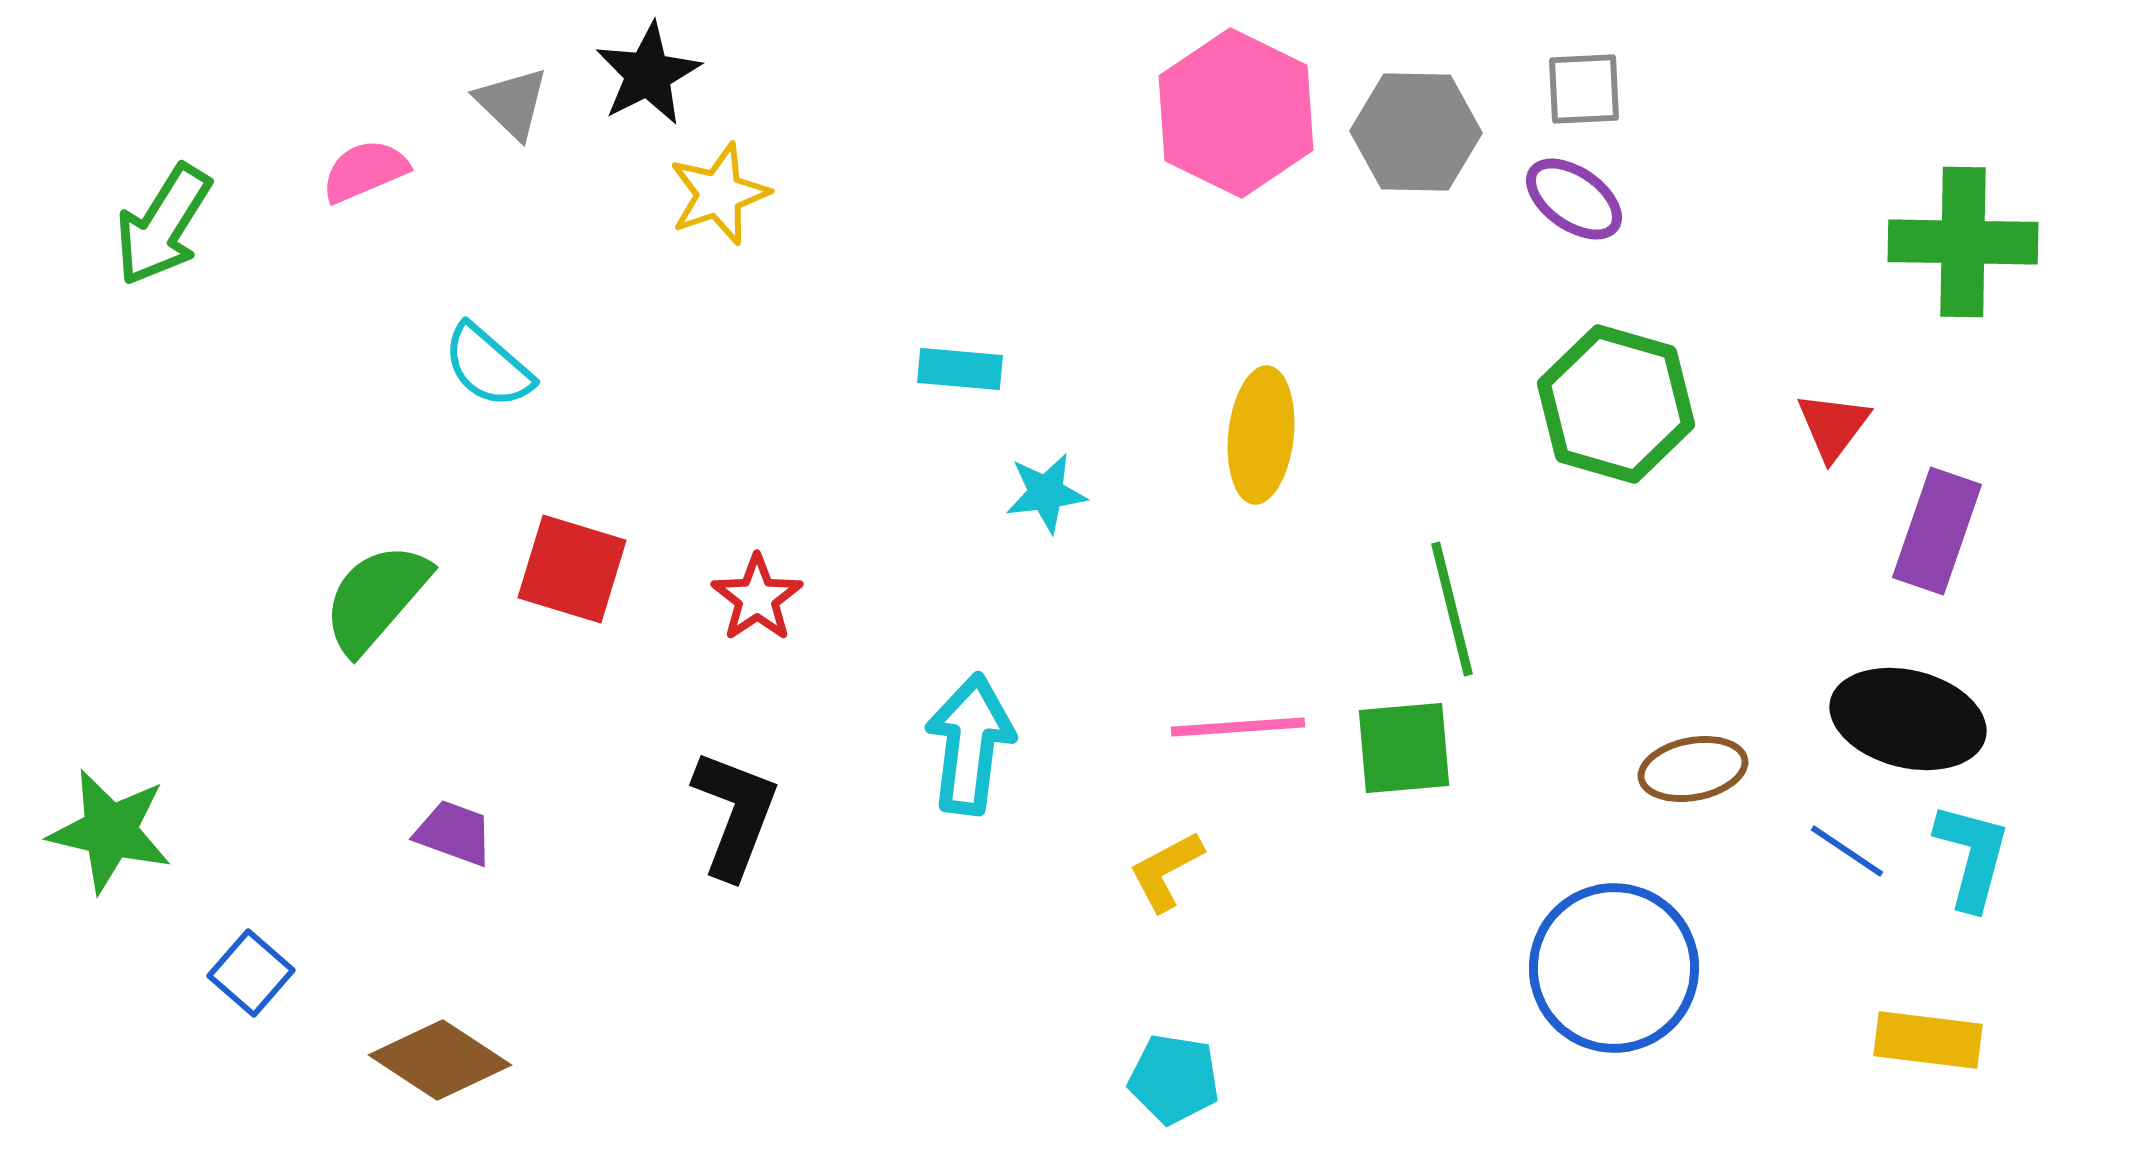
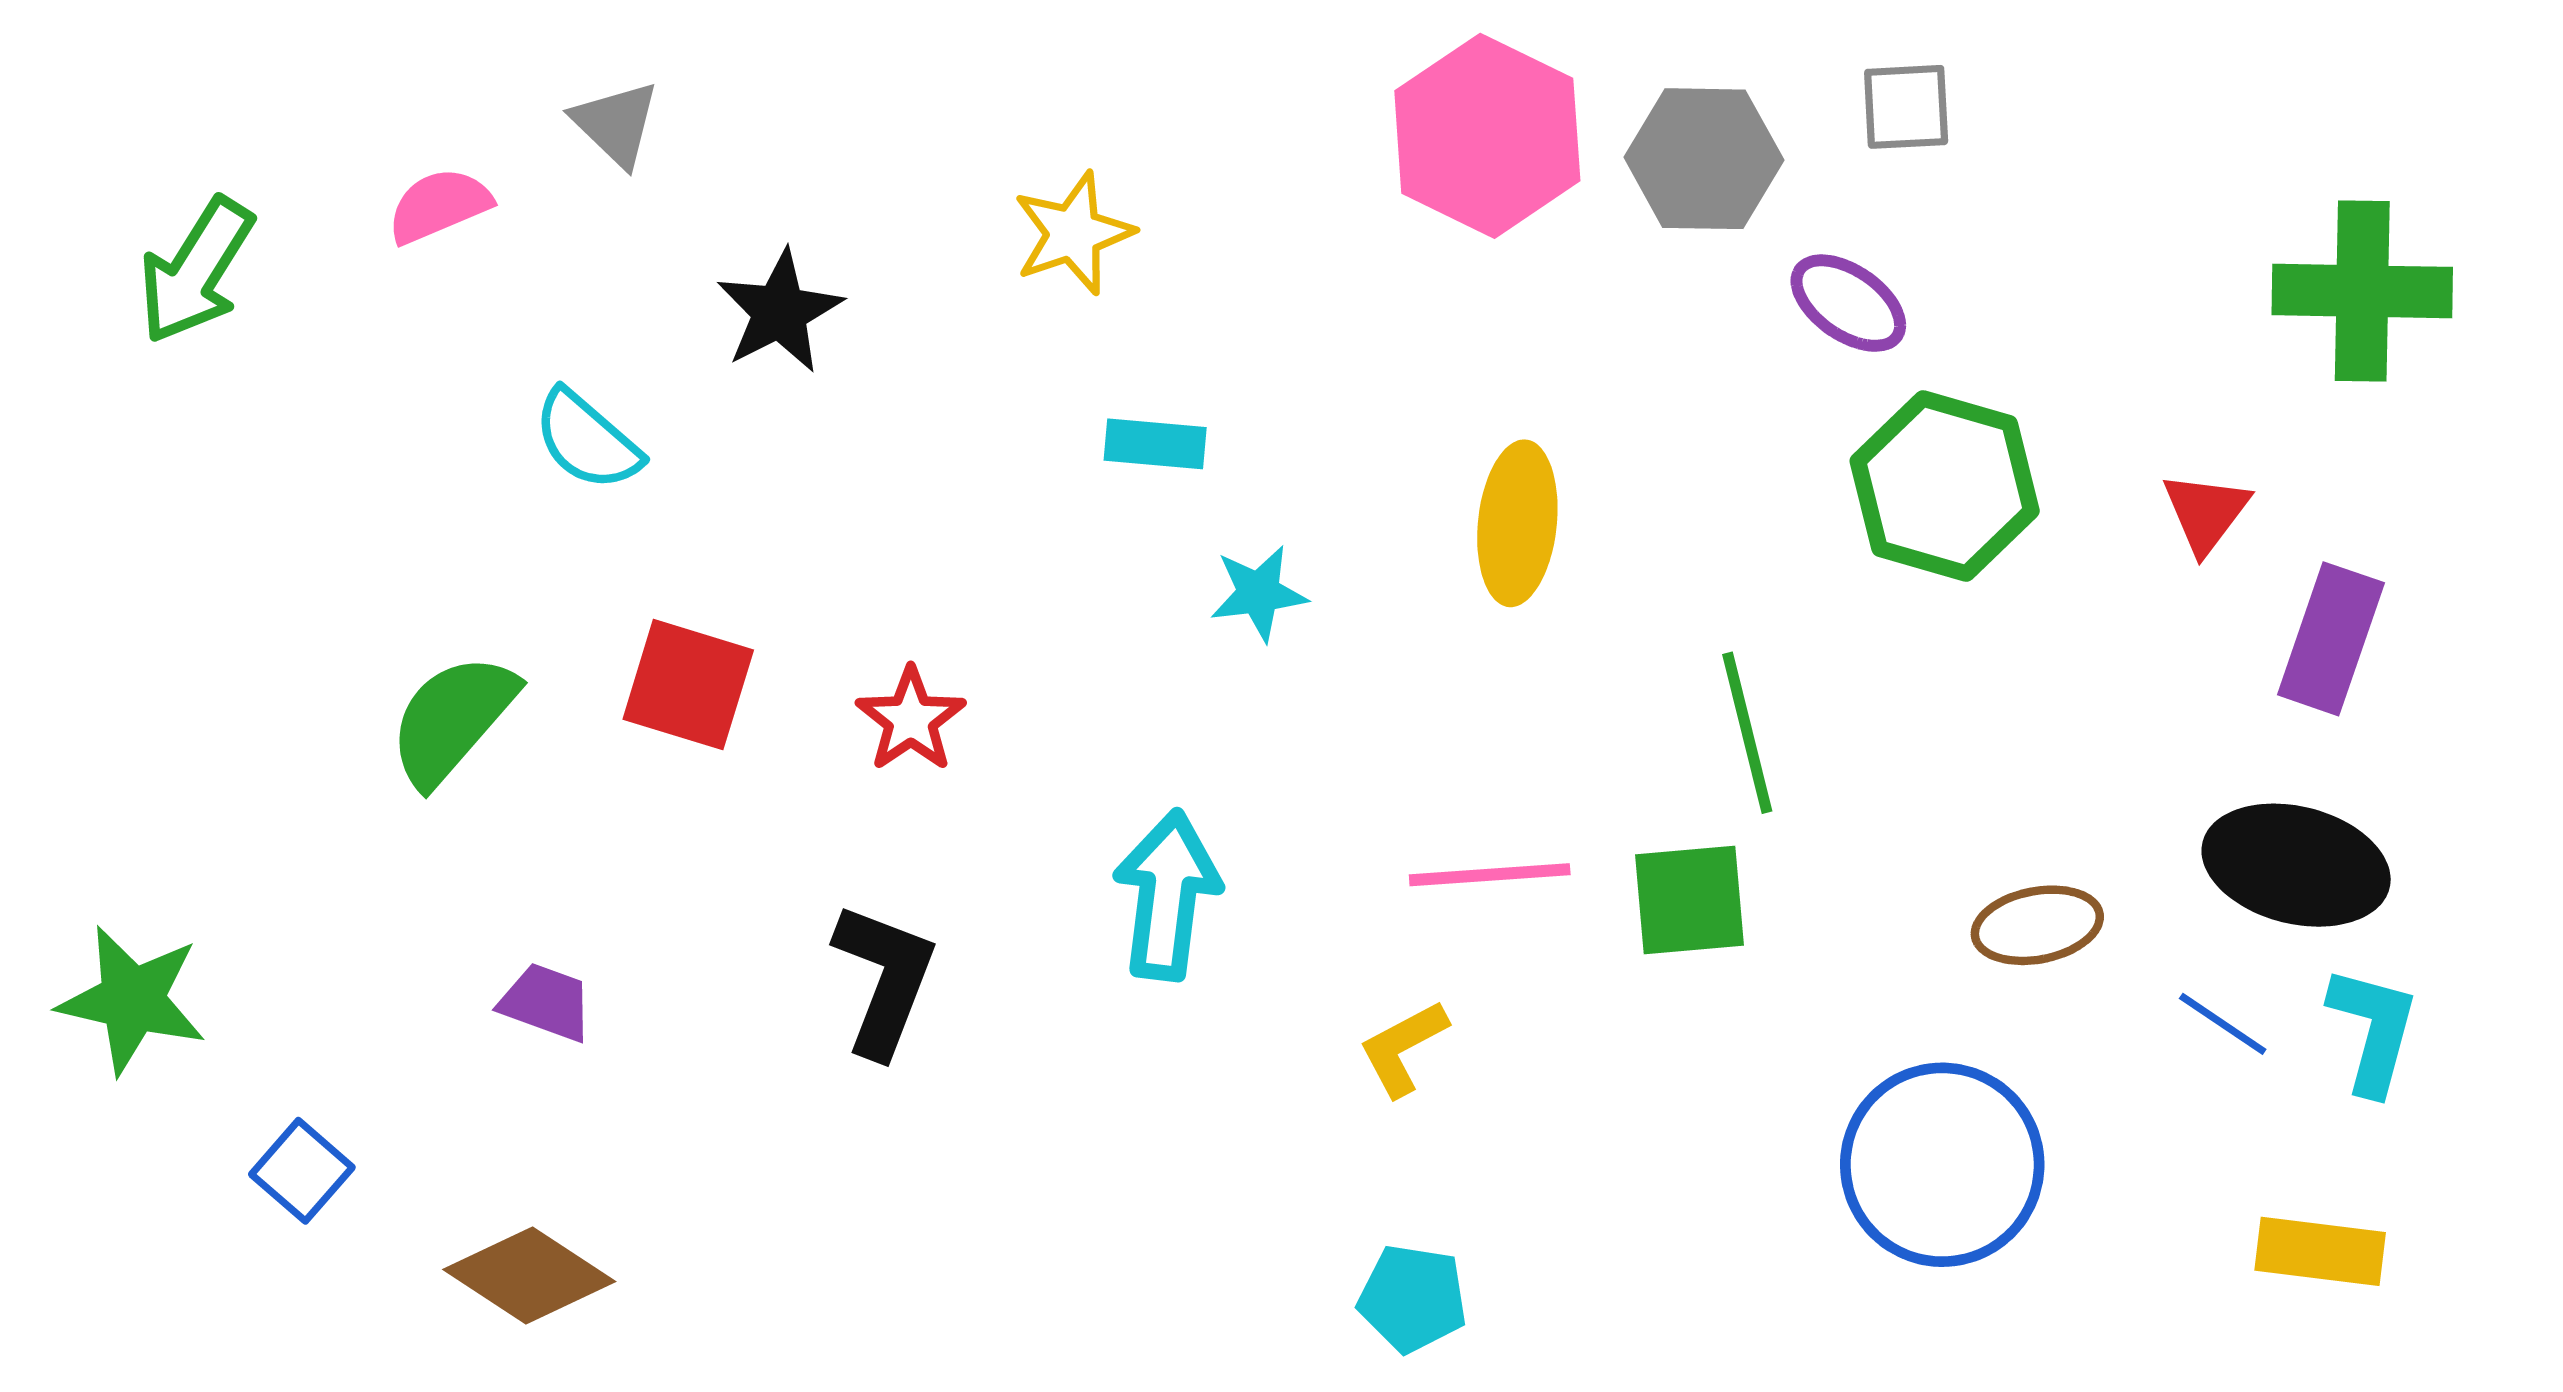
black star: (648, 74) -> (780, 311), moved
yellow star: (719, 194) -> (1073, 233), moved
purple ellipse: (1574, 199) -> (1848, 303), moved

